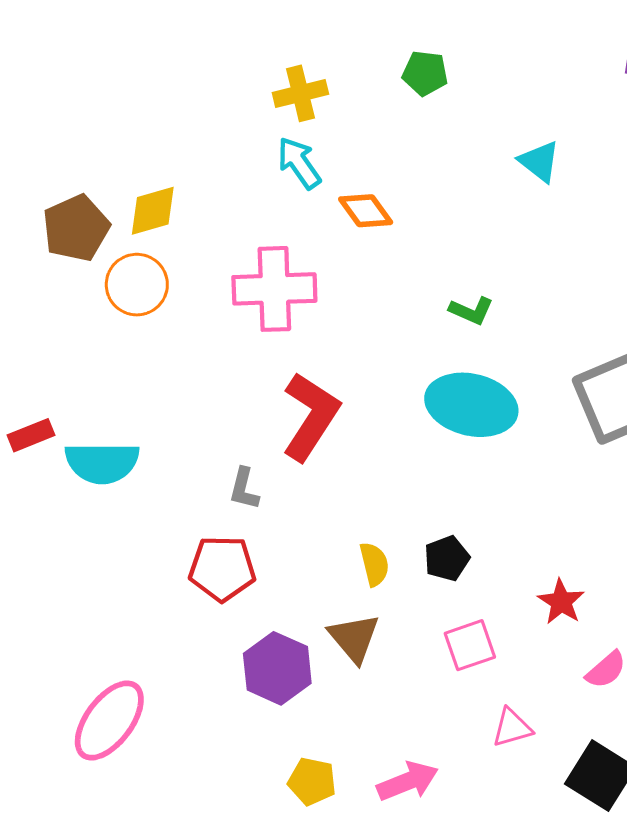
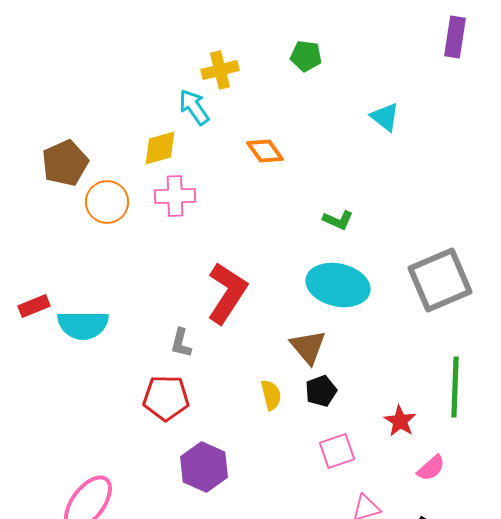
cyan arrow: (299, 163) -> (194, 107), moved
yellow diamond: (153, 211) -> (160, 148), moved
pink cross: (274, 289) -> (175, 196), moved, size x0.7
brown triangle: (354, 638) -> (308, 347), moved

